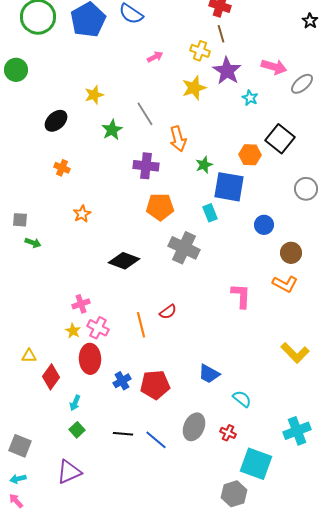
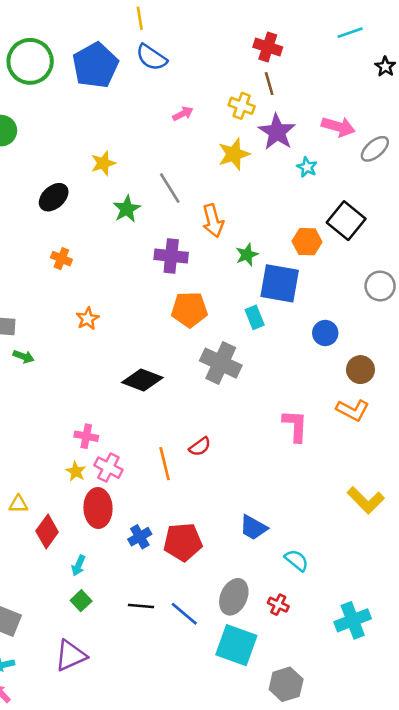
pink cross: (81, 304) -> (86, 436), turned 30
cyan cross: (297, 431) -> (353, 620), moved
cyan square: (256, 464) -> (236, 645), moved

